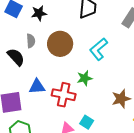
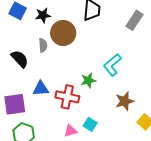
gray semicircle: (31, 41) -> (43, 45), moved
brown circle: (60, 44) -> (63, 33), moved
cyan L-shape: (99, 49) -> (112, 65), moved

